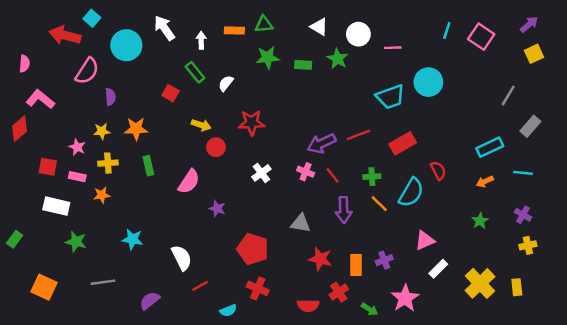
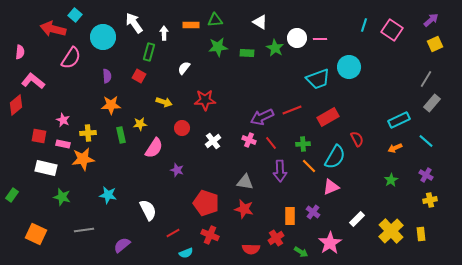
white circle: (358, 34) -> (297, 38), moved
green rectangle: (195, 72) -> (149, 52), moved, turned 54
gray line: (508, 96) -> (426, 79), moved
purple semicircle: (110, 97) -> (107, 76), moved
yellow star: (102, 131) -> (140, 124), moved
red circle: (216, 147) -> (182, 128), moved
cyan line: (523, 173) -> (426, 141), turned 35
orange star: (102, 195) -> (83, 159), size x1.6
pink triangle: (425, 240) -> (331, 187), moved
red star: (320, 259) -> (244, 209), moved
purple cross: (384, 260) -> (313, 212), turned -32
red line: (200, 286) -> (173, 233), moved

